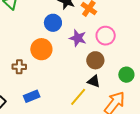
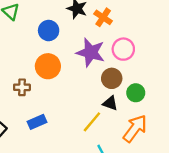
blue circle: (53, 23) -> (49, 31), moved
purple star: (78, 38) -> (91, 52), size x1.4
green circle: (126, 75) -> (136, 93), moved

